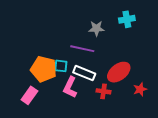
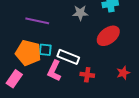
purple line: (82, 49) -> (37, 21), moved
red ellipse: (119, 72) -> (108, 36), moved

